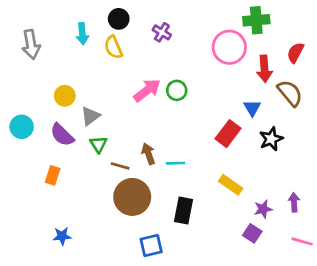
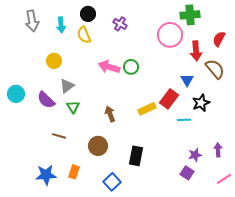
gray arrow: (31, 45) -> (32, 21), moved
pink arrow: (147, 90) -> (109, 67), turned -125
yellow circle: (65, 96) -> (54, 61), moved
cyan line: (175, 163) -> (184, 120), moved
brown line: (120, 166) -> (59, 136), moved
orange rectangle: (53, 175) -> (74, 172), moved
yellow rectangle: (231, 185) -> (147, 109), moved, turned -60
brown circle: (132, 197) -> (98, 146), size x0.7
blue star: (62, 236) -> (46, 175), size x1.5
pink line: (302, 241) -> (224, 179), turned -49
blue square: (151, 245) -> (112, 182), turned -30

